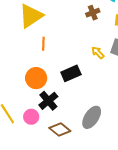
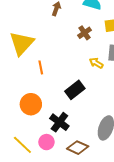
brown cross: (93, 13) -> (85, 33), moved
orange circle: (36, 78) -> (31, 104), moved

